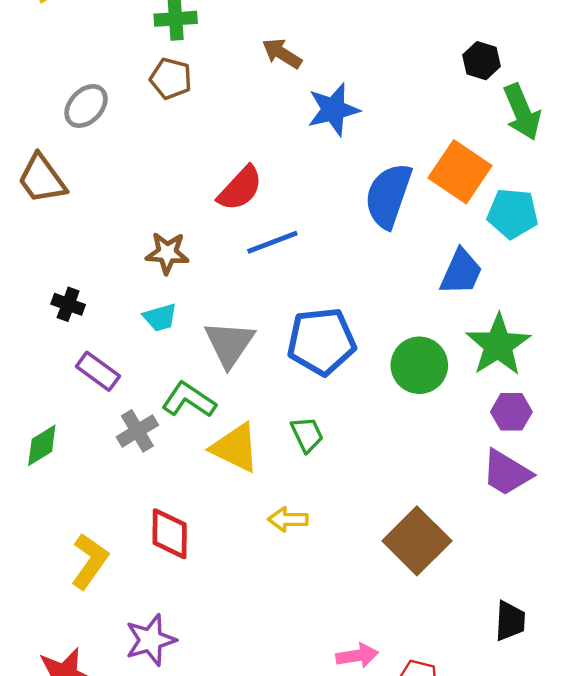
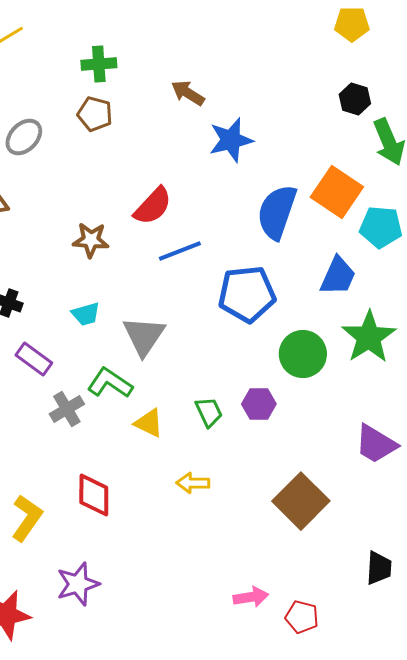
brown star: (167, 253) -> (91, 240), moved
blue pentagon: (321, 341) -> (247, 294), moved
purple hexagon: (511, 412) -> (259, 404), moved
yellow triangle: (235, 448) -> (149, 423), size x0.7

